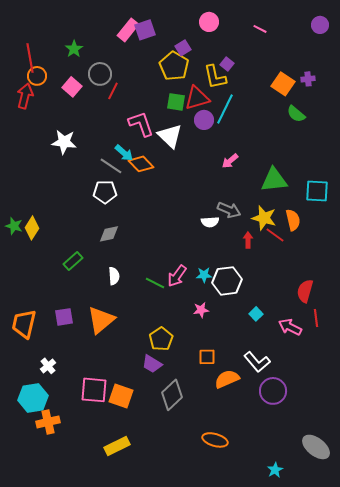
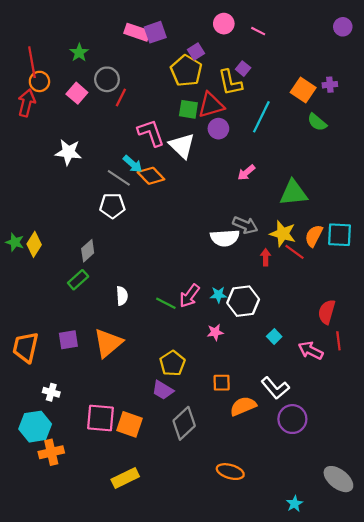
pink line: (260, 29) -> (258, 31), moved
pink rectangle: (128, 30) -> (137, 32), turned 70
cyan line: (225, 109) -> (261, 117), moved
cyan square: (317, 191) -> (340, 235), moved
orange semicircle: (293, 220) -> (314, 236), turned -140
white semicircle: (210, 222) -> (225, 238), size x1.5
gray diamond: (109, 234) -> (88, 251), moved, turned -30
white cross: (48, 366) -> (51, 392), turned -35

